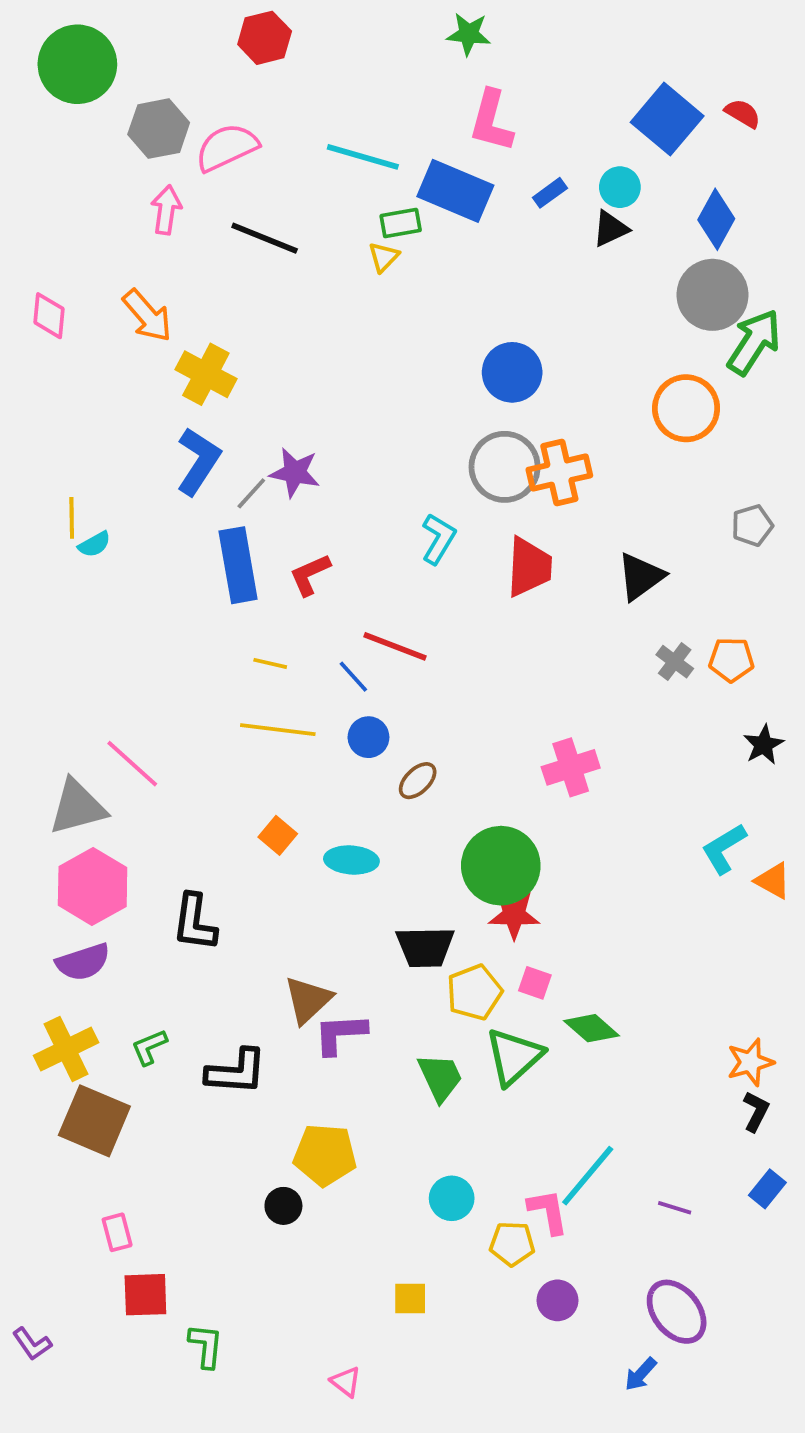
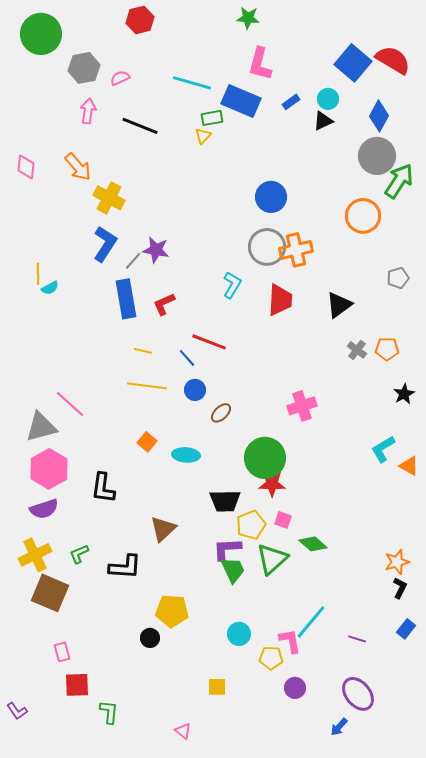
red semicircle: (743, 113) -> (393, 60), size x1.8
pink semicircle: (227, 147) -> (120, 78), size x0.6
purple L-shape: (340, 1034) -> (227, 549), moved

